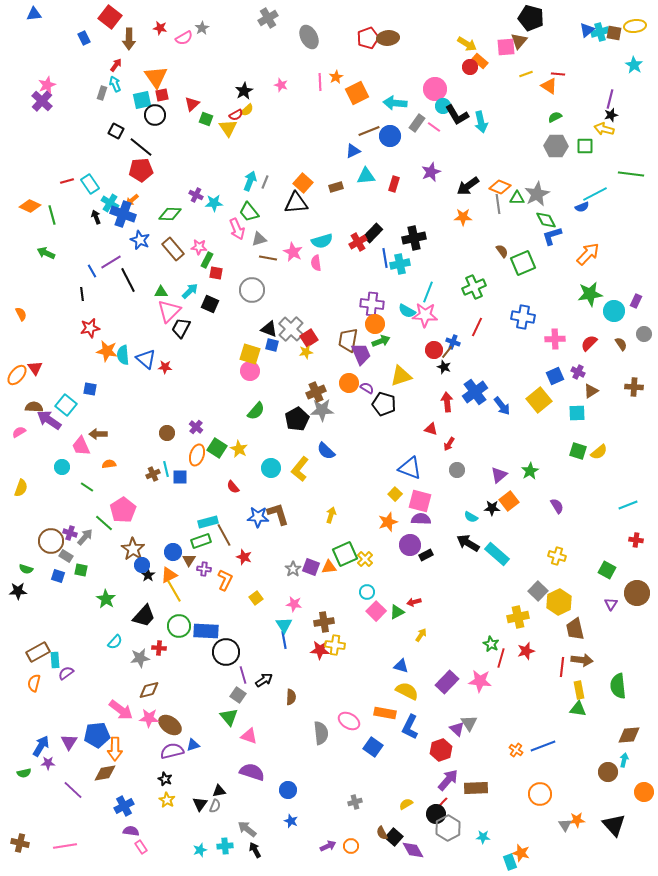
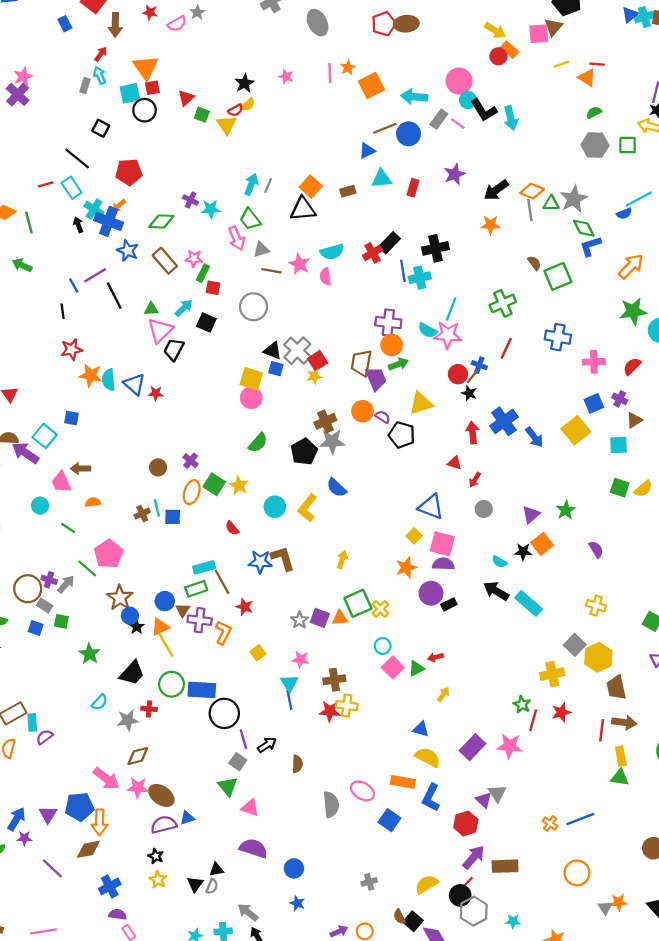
black line: (141, 147) -> (77, 159), moved
purple cross: (204, 569) -> (200, 620), size x1.5
yellow semicircle: (406, 804) -> (426, 884), size x1.5

